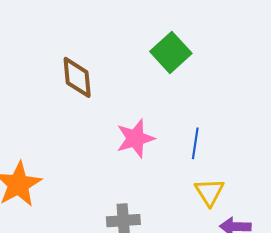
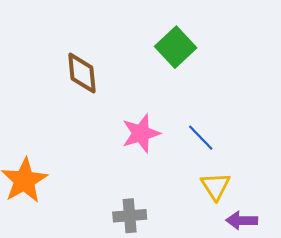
blue line: (195, 143) -> (201, 138), turned -52

